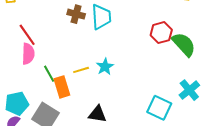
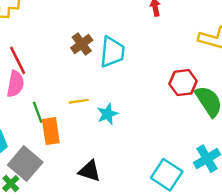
brown cross: (76, 14) -> (82, 44), turned 30
yellow line: (81, 70) -> (79, 101), moved

